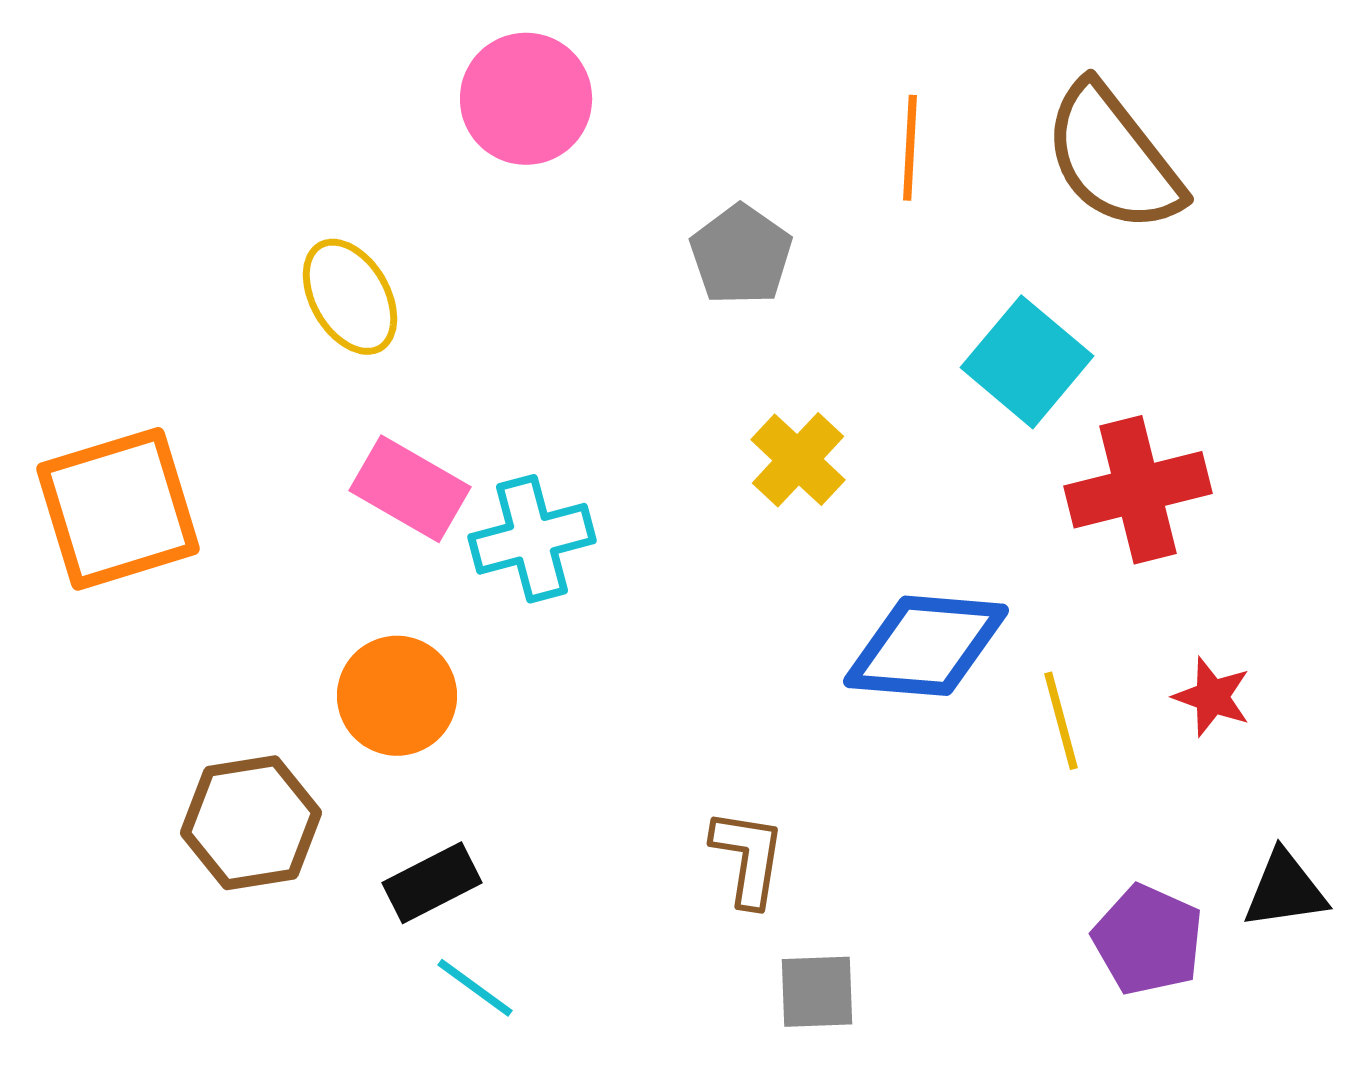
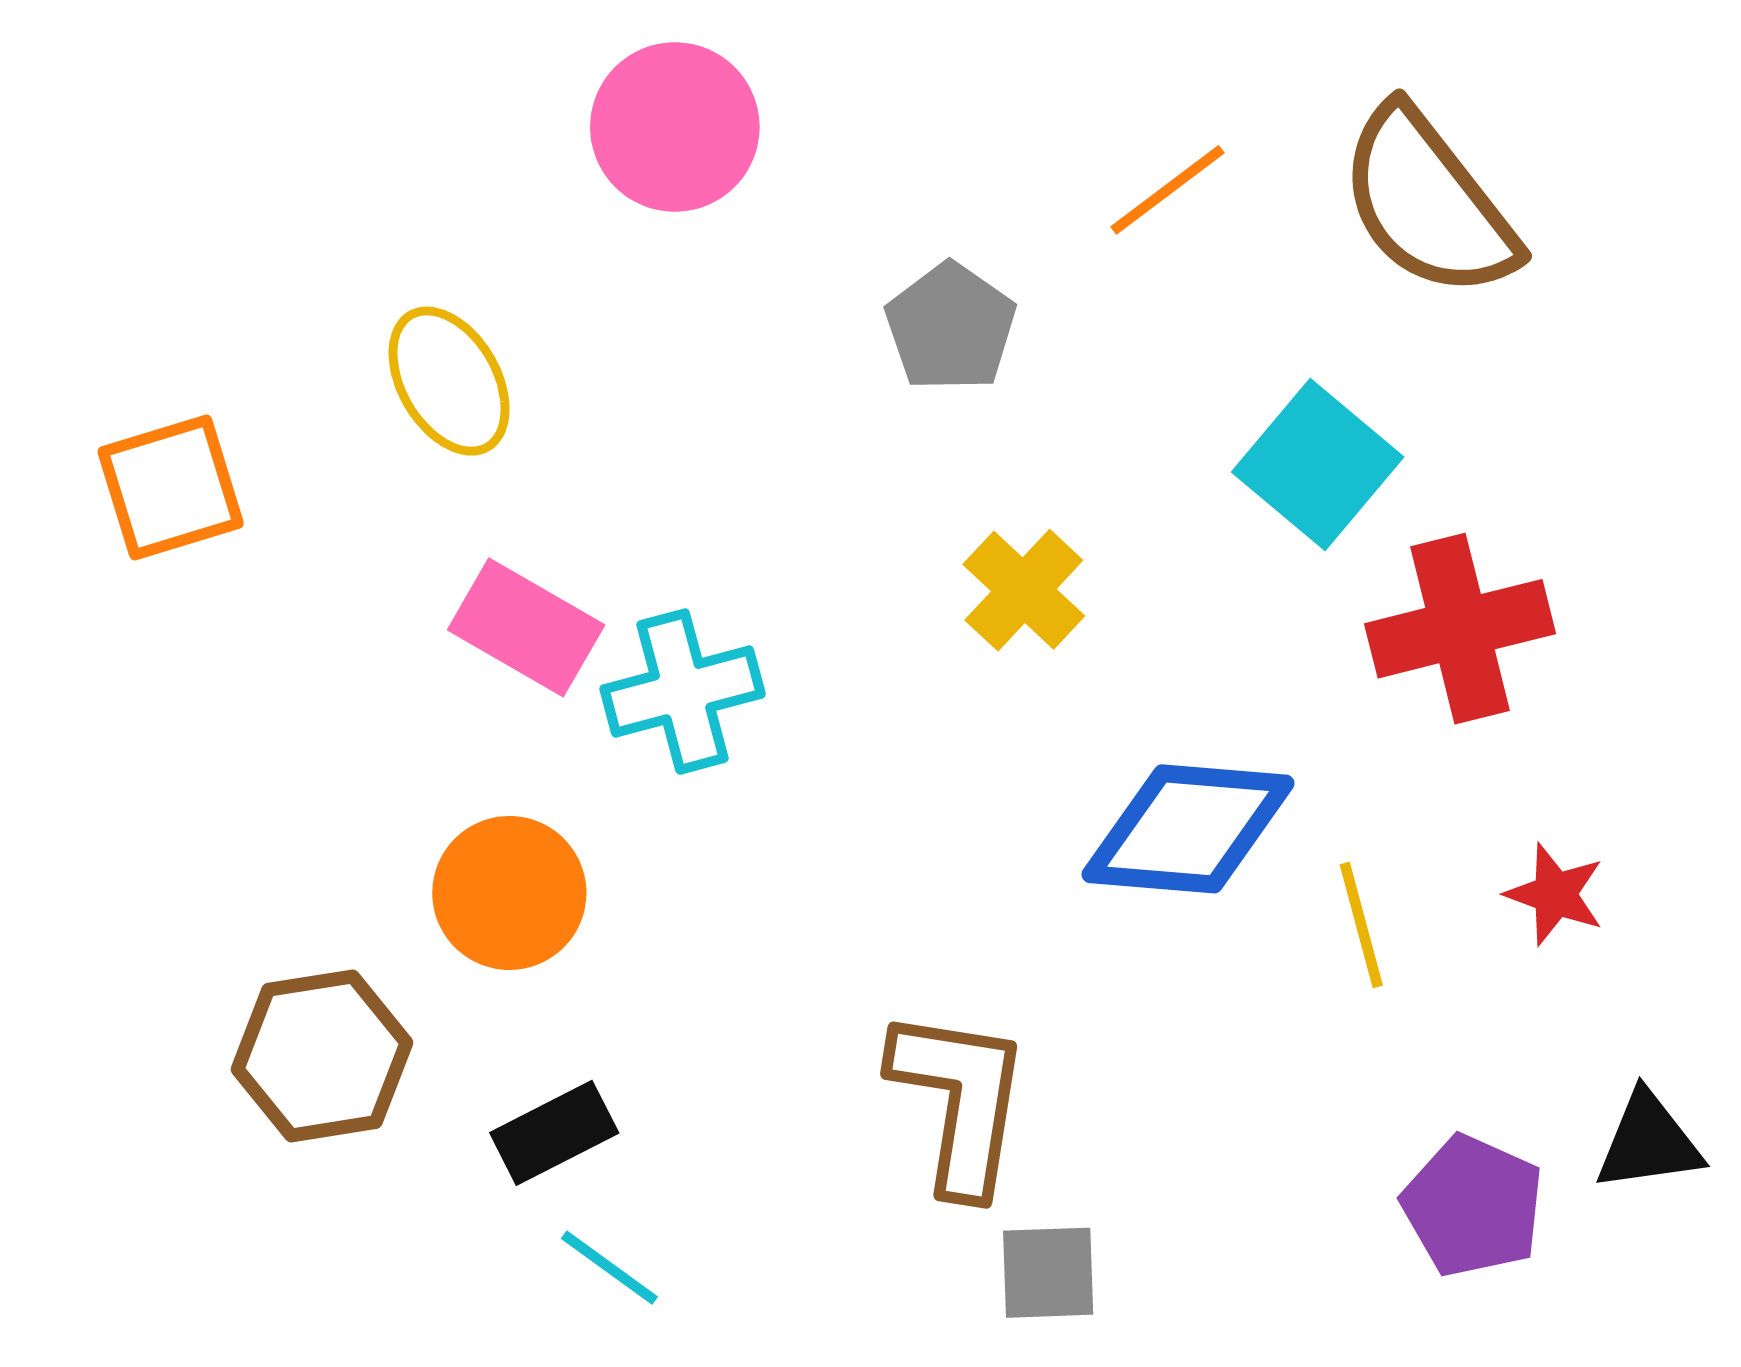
orange line: (910, 148) -> (1168, 190), turned 50
orange square: (118, 509) -> (171, 488), moved, size x0.7
brown L-shape: (748, 858) -> (960, 1101), size x1.5

